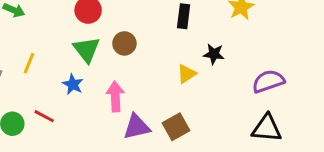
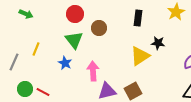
brown circle: (124, 43) -> (99, 28), moved
yellow triangle: (187, 74) -> (140, 56), size x1.5
red line: (44, 116) -> (43, 92), moved

